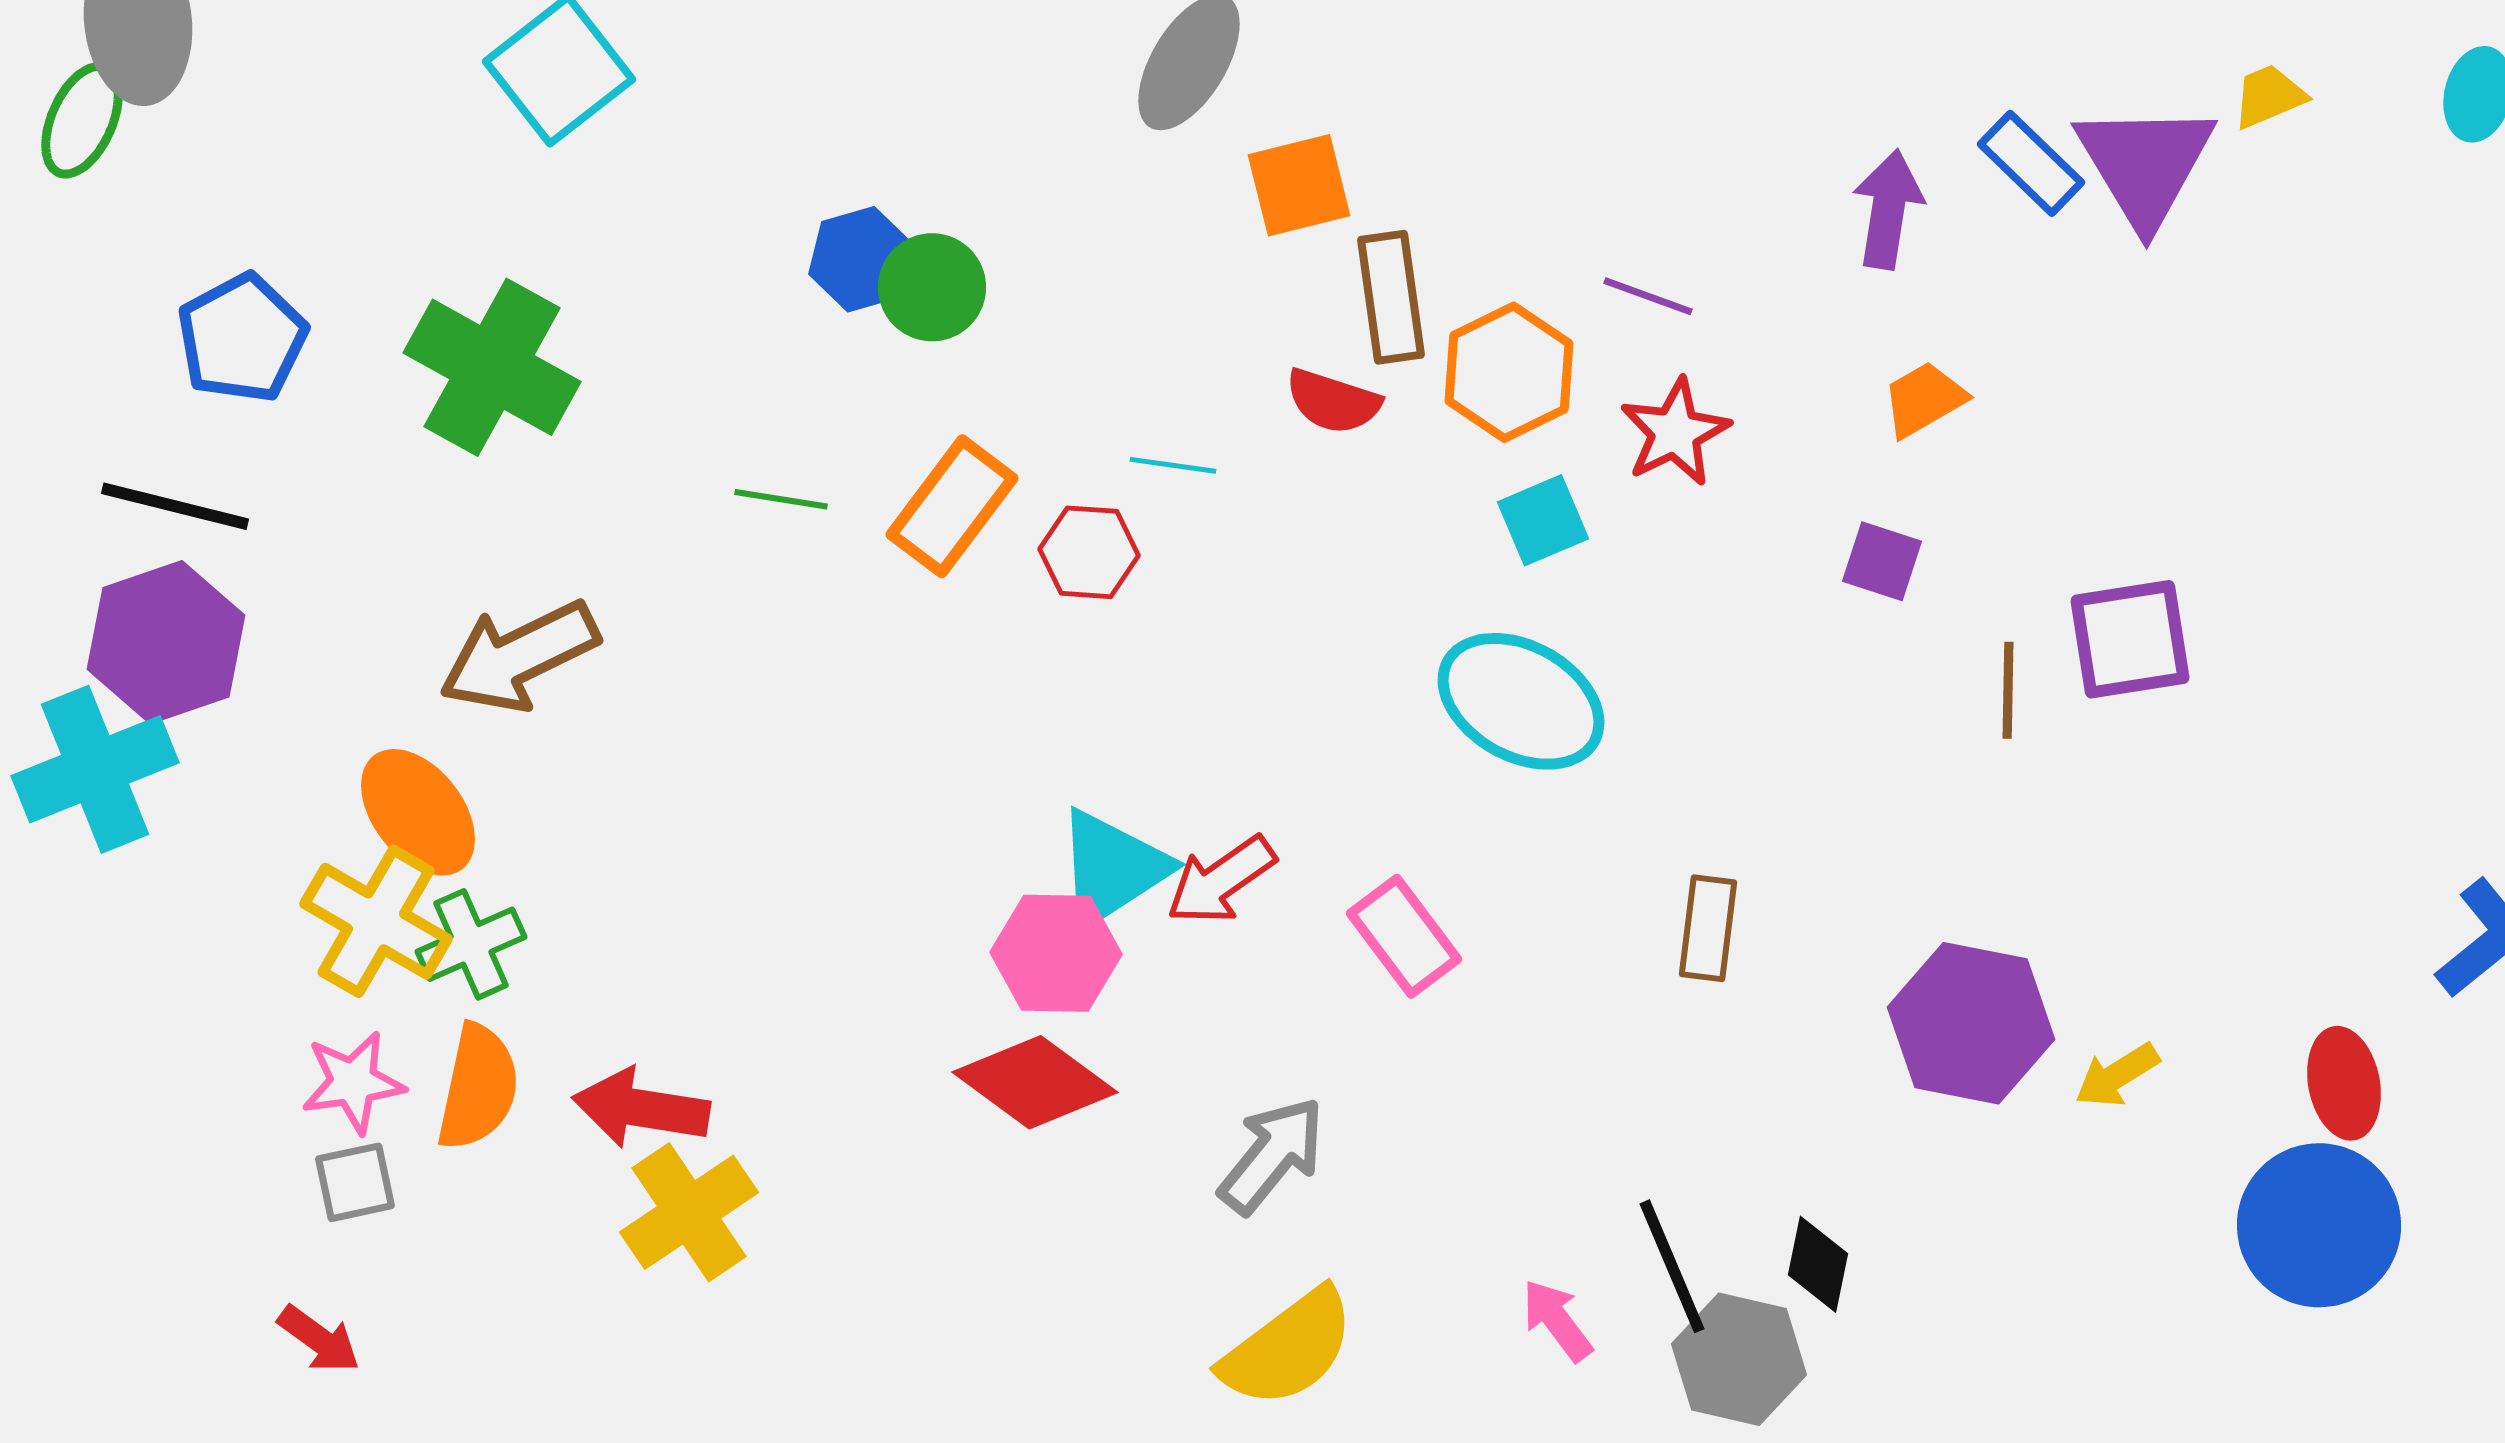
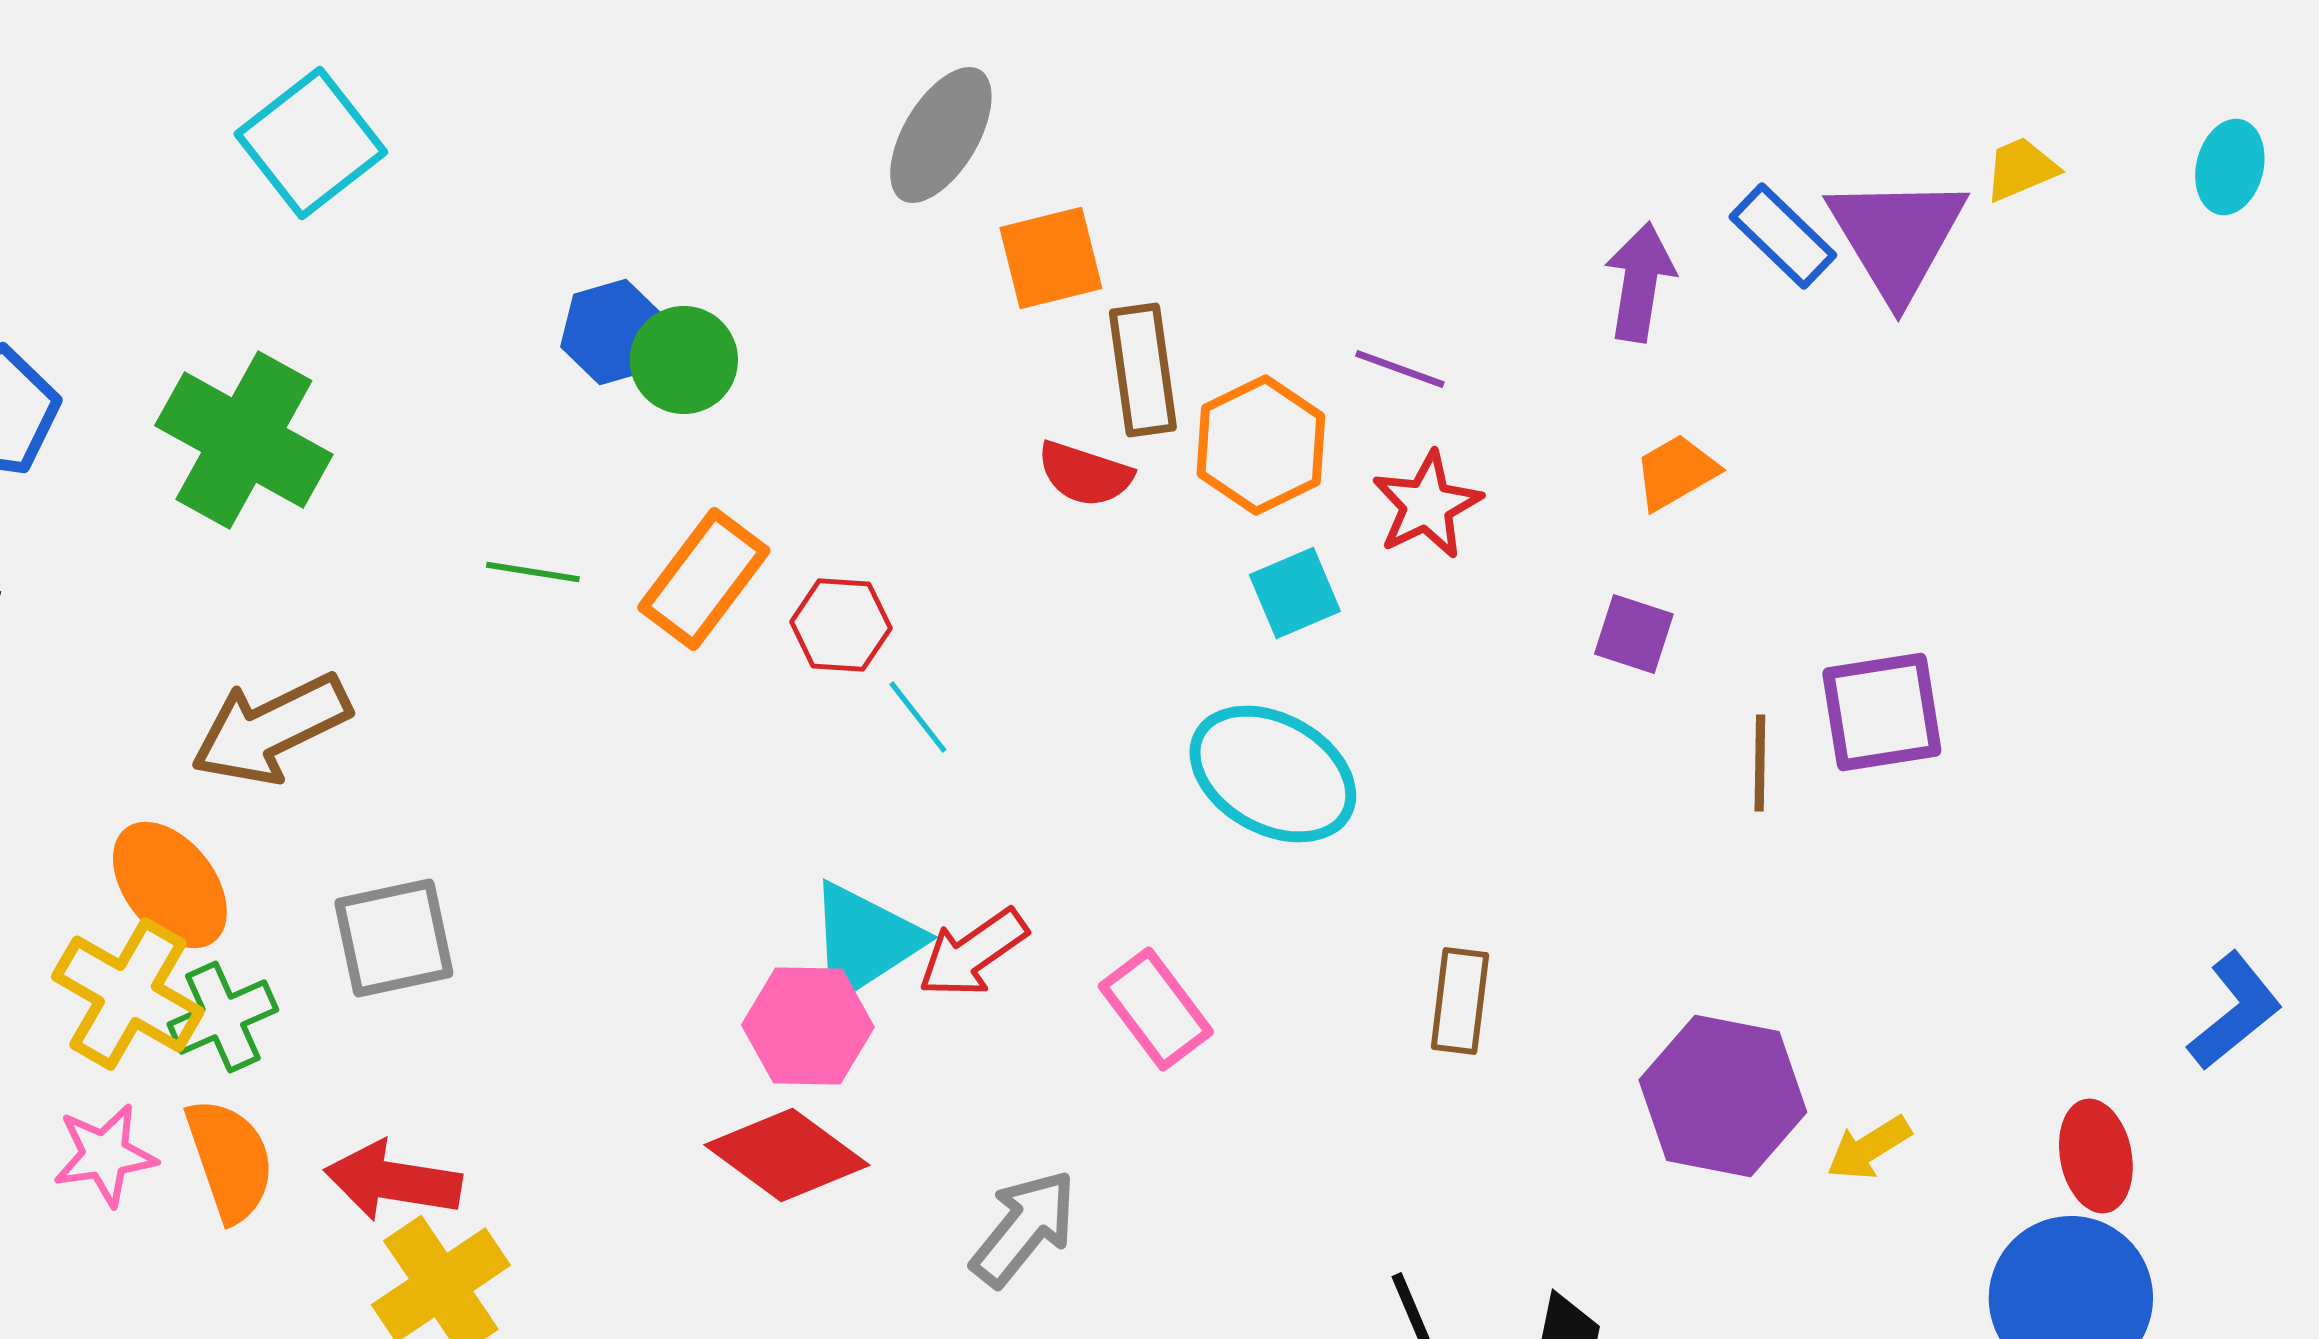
cyan line: (1173, 465) -> (918, 717), moved, turned 44
orange semicircle: (478, 1087) -> (230, 1160), turned -31
gray square: (355, 1182) -> (394, 938), moved, size x1.5

